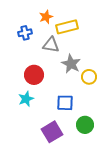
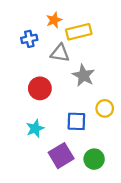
yellow circle: (89, 77) -> (105, 108), moved
cyan star: (26, 99) -> (35, 128), moved
green circle: (85, 125) -> (94, 159), moved

